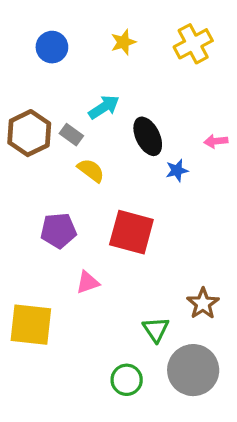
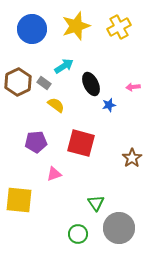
yellow star: (123, 42) -> (76, 26), size x1.8
blue circle: (52, 47) -> (32, 29), size x1.5
brown star: (203, 304) -> (132, 158), moved

